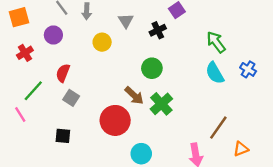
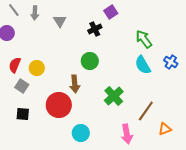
gray triangle: (126, 21) -> (60, 21), moved
yellow circle: (102, 42) -> (37, 68), moved
brown arrow: (134, 96) -> (75, 84), turned 42
green cross: (161, 104) -> (114, 96), moved
black square: (63, 136) -> (23, 114), moved

